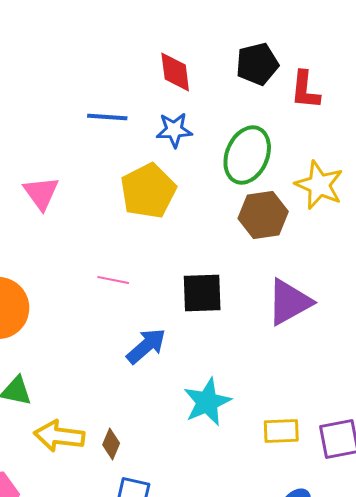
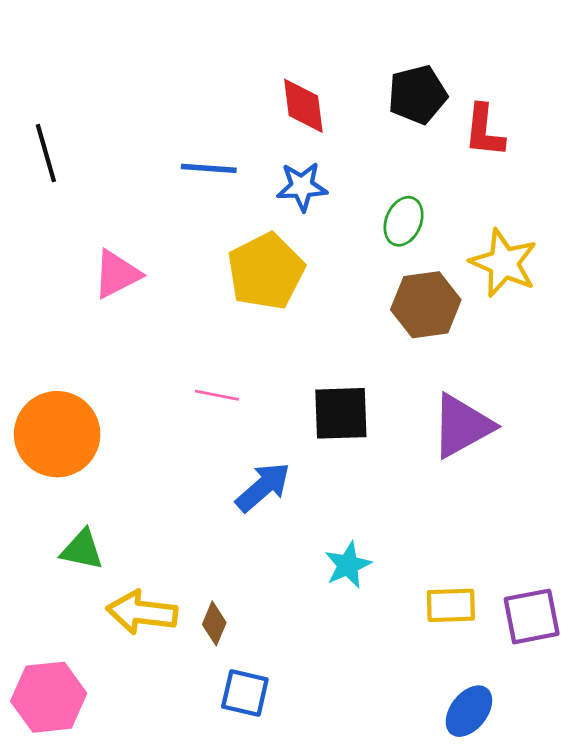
green ellipse: (247, 155) -> (404, 221), size x0.6
pink triangle: (41, 193) -> (117, 274), turned 39
cyan star: (207, 402) -> (348, 565), size x0.7

